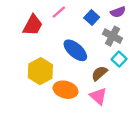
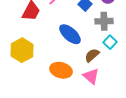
gray cross: (113, 36) -> (104, 21), turned -30
yellow hexagon: (40, 71) -> (22, 50), moved

